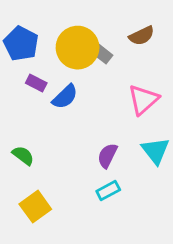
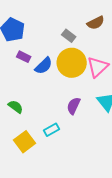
yellow circle: (78, 48) -> (72, 63), moved
cyan rectangle: (108, 190) -> (52, 130), moved

